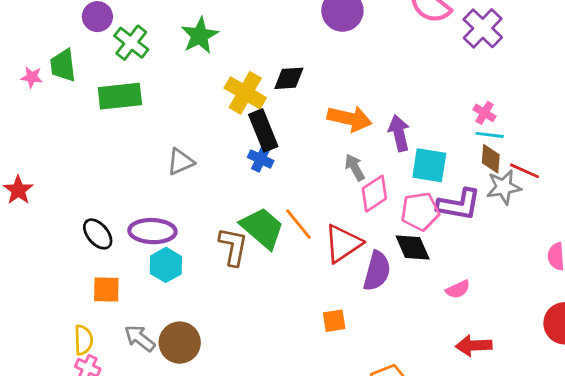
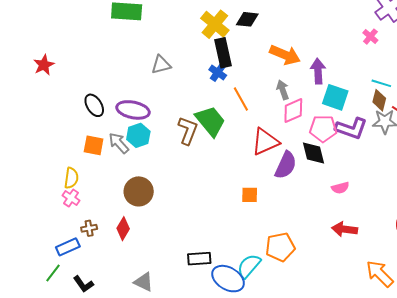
pink cross: (485, 113) -> (370, 37), moved
orange line: (299, 224) -> (241, 99), moved
gray arrow: (140, 338) -> (119, 143), moved

